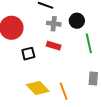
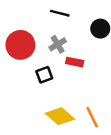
gray cross: (54, 24) -> (58, 44), moved, turned -32

